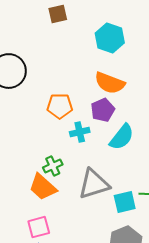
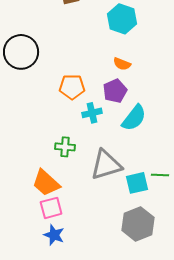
orange semicircle: (110, 83) -> (122, 64), size x0.6
green cross: (53, 166) -> (65, 147), turned 30
orange trapezoid: (43, 187) -> (46, 183), moved

